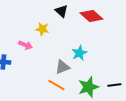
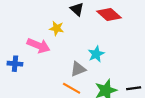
pink arrow: (25, 45) -> (38, 45), size x1.5

